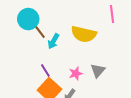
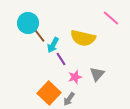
pink line: (112, 14) -> (111, 18), turned -42
purple line: (45, 70) -> (61, 59), moved

